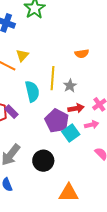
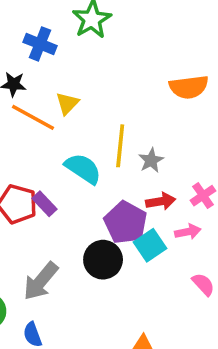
orange semicircle: (82, 54) -> (189, 87), moved, size x1.5
cyan semicircle: (32, 91) -> (83, 169), turned -45
black circle: (43, 161) -> (103, 260), moved

